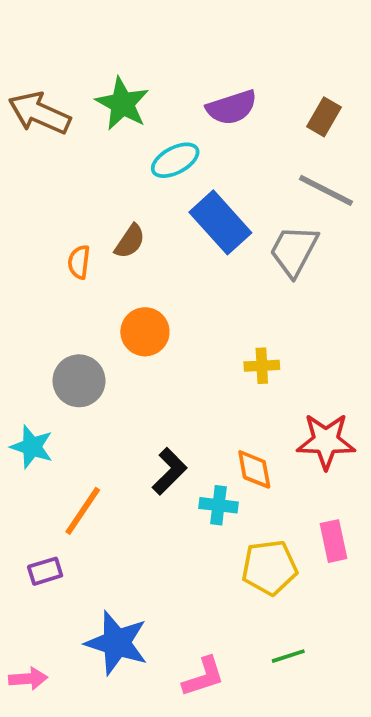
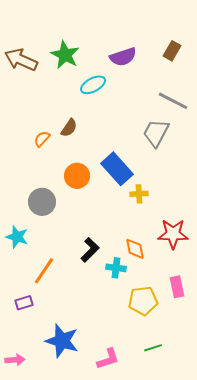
brown rectangle: (324, 117) -> (172, 51), moved
blue rectangle: (220, 222) -> (117, 169), moved
orange semicircle: (79, 262) -> (42, 139), turned 36

